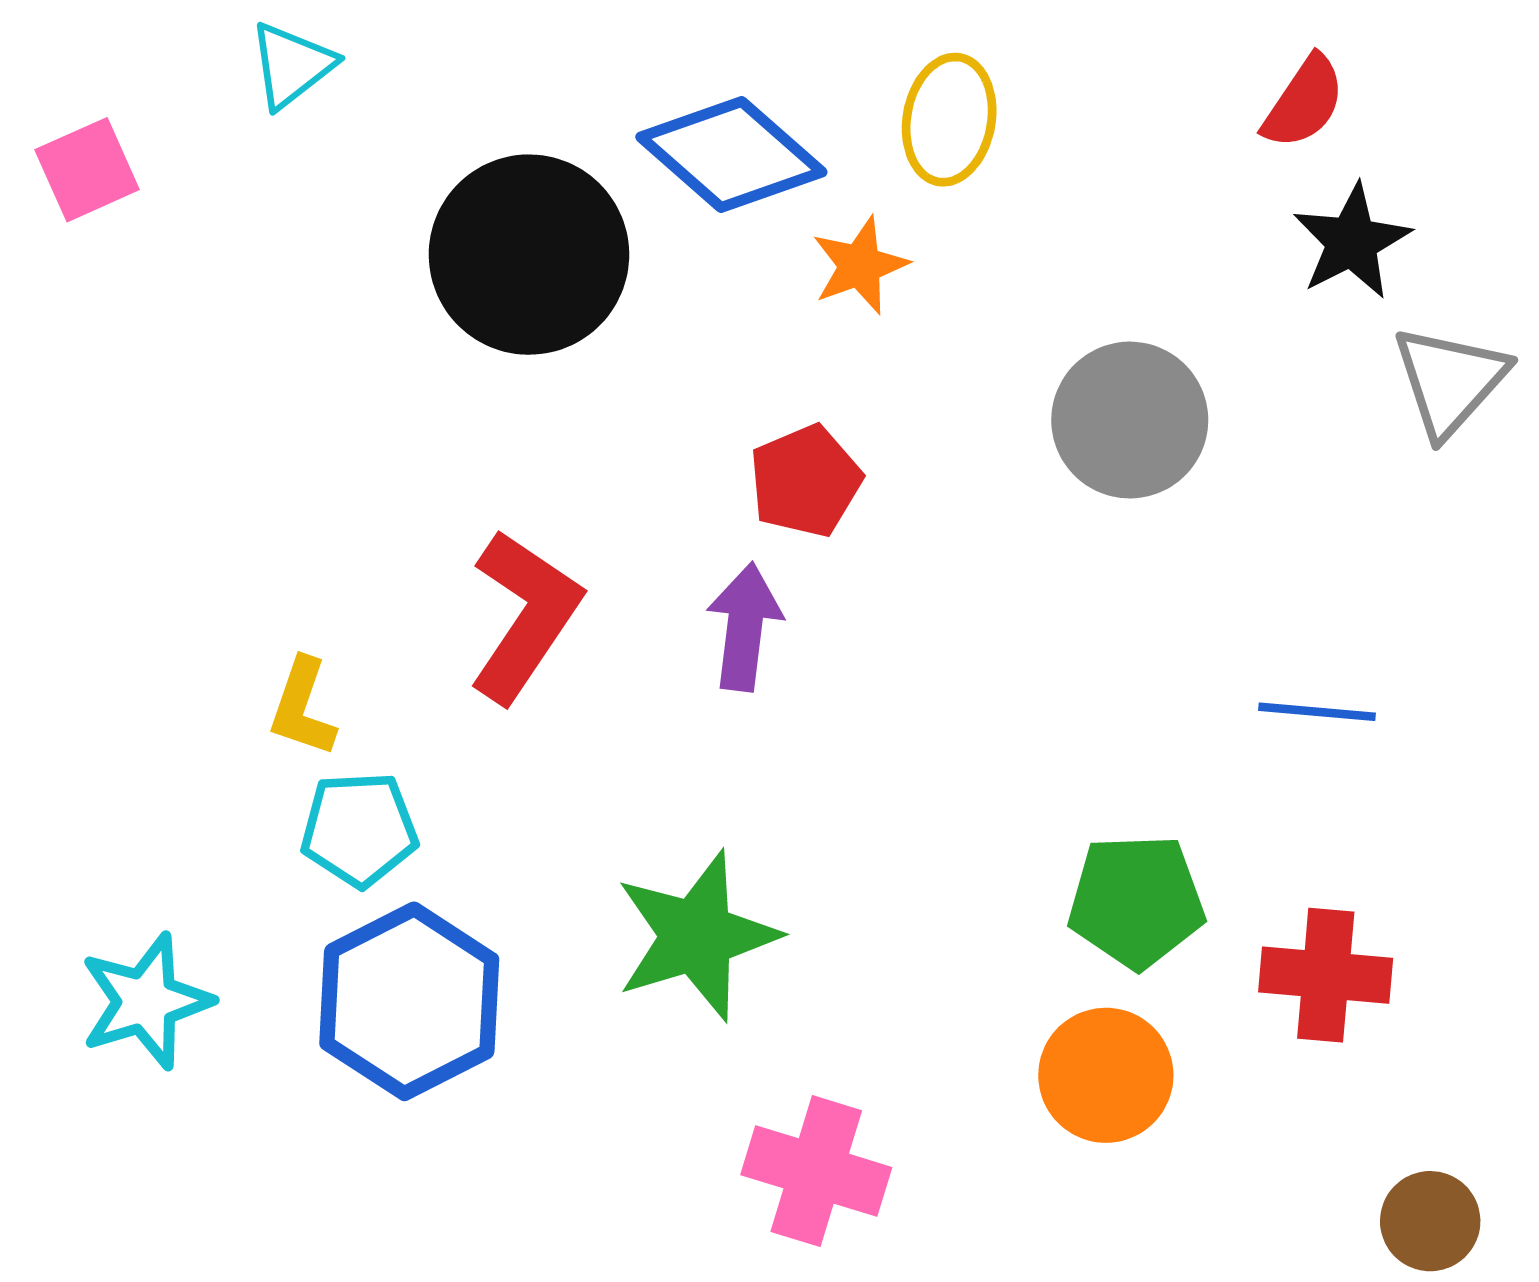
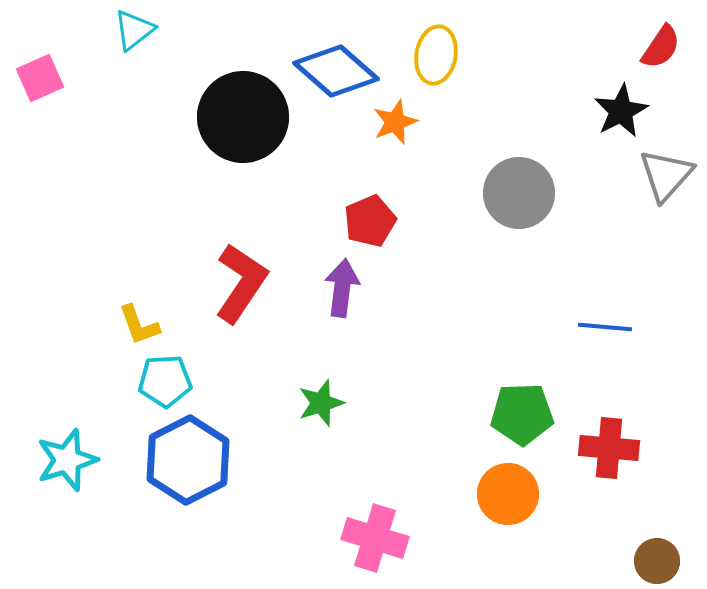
red semicircle: (1304, 102) -> (661, 47), moved
yellow L-shape: (303, 707) -> (139, 325), turned -39
green star: (697, 936) -> (321, 403), moved, size x0.6

